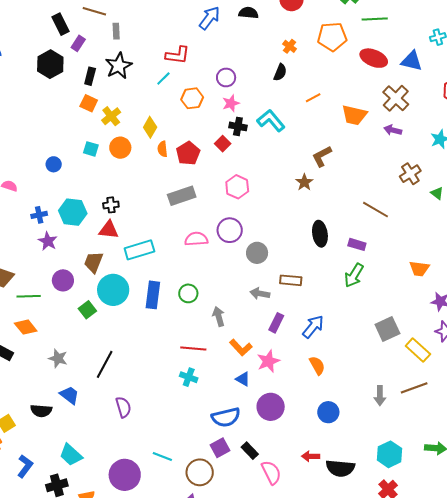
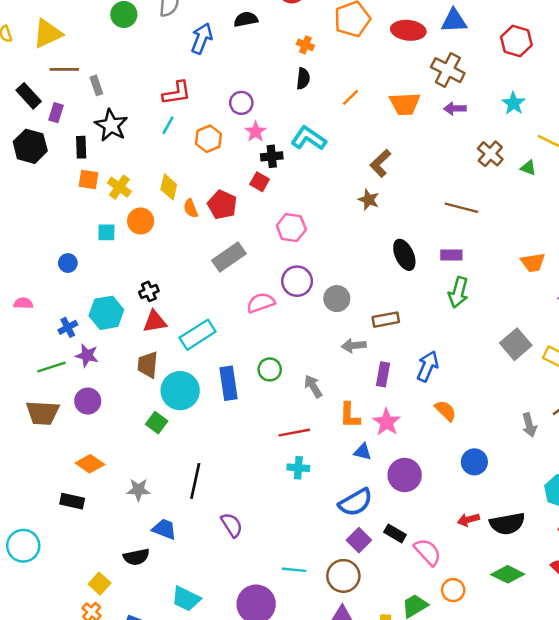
purple circle: (63, 280) -> (88, 401), moved
green line: (29, 296) -> (52, 367), moved
orange L-shape: (241, 348) -> (350, 415), turned 60

